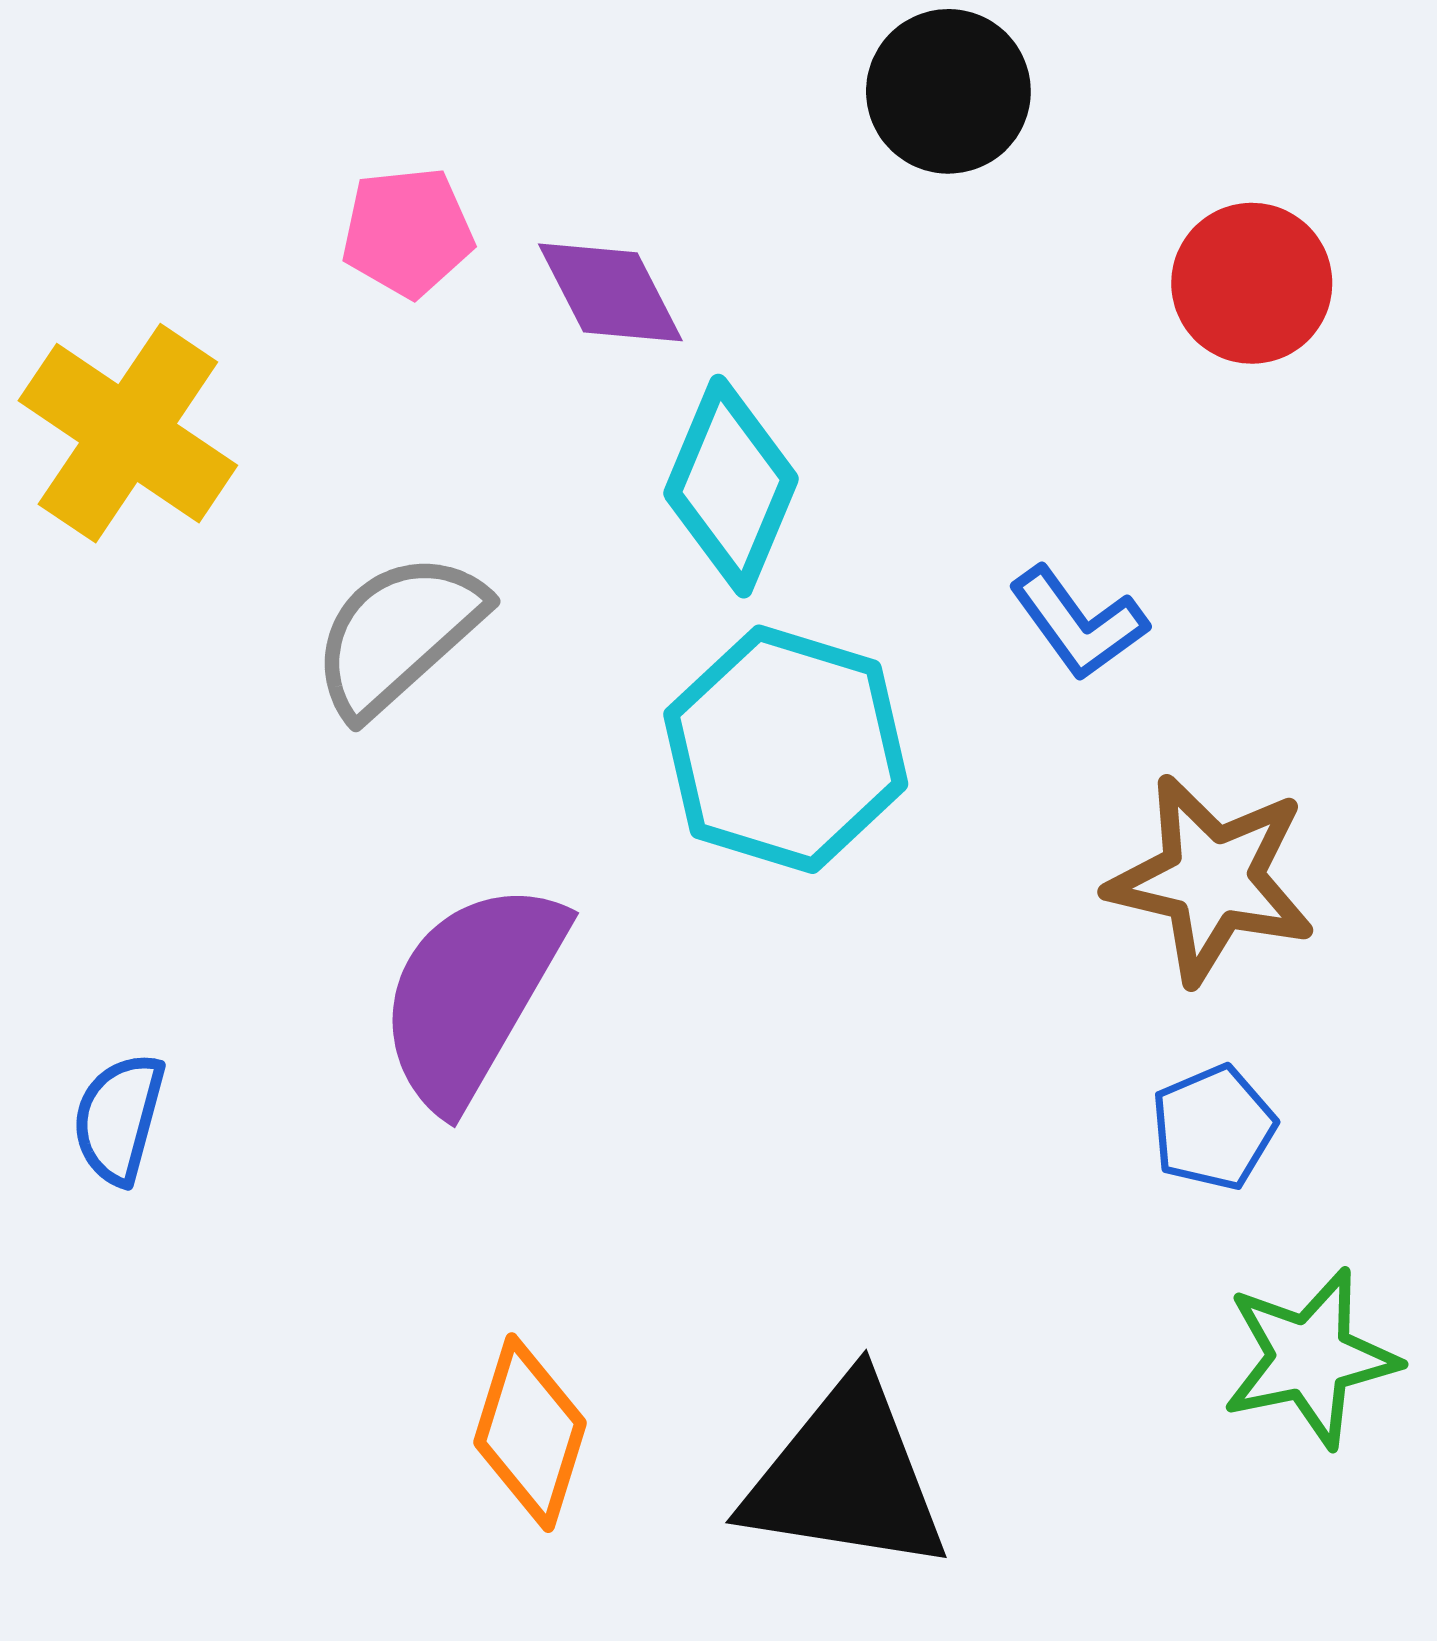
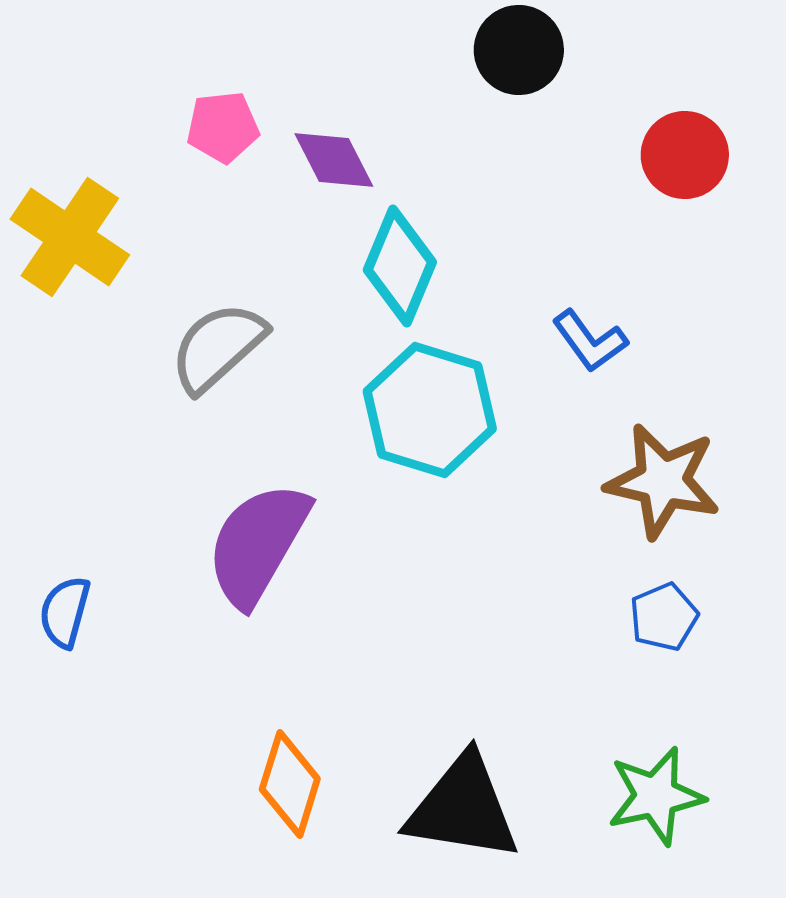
green star: (1310, 1358) -> (656, 796), moved

